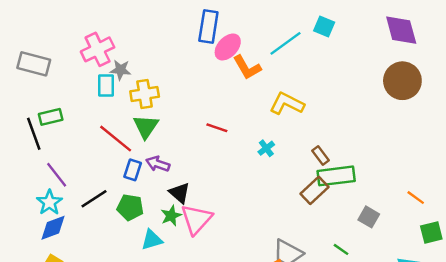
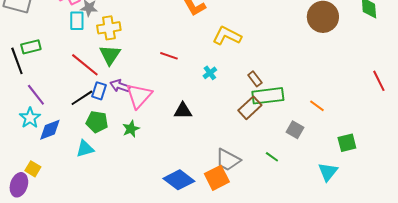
black triangle: (180, 193) -> (183, 111), moved, turned -42
orange line: (416, 198) -> (317, 106), moved
black line: (94, 199) -> (82, 98), moved
pink triangle: (196, 219) -> (139, 96), moved
blue diamond: (53, 228) -> (50, 130), moved
cyan triangle: (152, 240) -> (85, 149), moved

